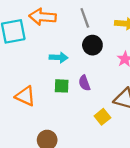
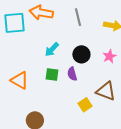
black circle: (92, 45) -> (81, 54), moved
cyan arrow: (59, 57) -> (52, 49), turned 126

